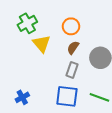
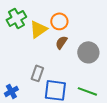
yellow triangle: (42, 44) -> (38, 29), moved, turned 36
gray rectangle: (72, 70) -> (37, 73), moved

